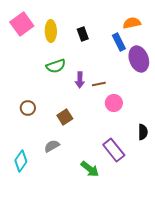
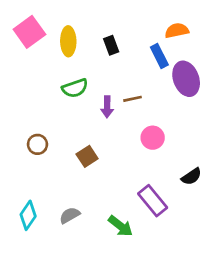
brown line: (99, 84) -> (133, 99), moved
black semicircle: (143, 132) -> (191, 177), turned 56
gray semicircle: (52, 146) -> (70, 215), moved

